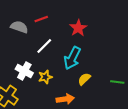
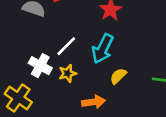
white line: (44, 46) -> (66, 46), moved

